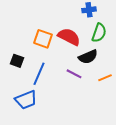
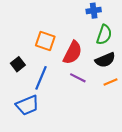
red semicircle: (69, 37) -> (73, 53), moved, turned 90
black semicircle: (88, 57) -> (105, 60), moved
black square: (17, 61) -> (18, 64), turned 32

